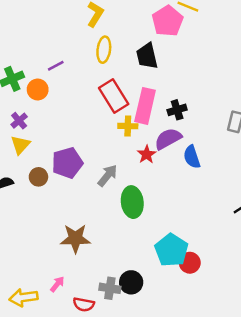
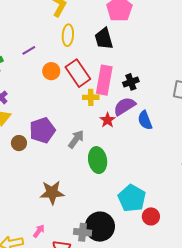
orange circle: (38, 90) -> (51, 71), moved
red circle: (190, 263) -> (151, 216), moved
black circle: (131, 282) -> (100, 227), size x1.5

